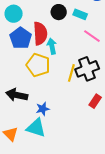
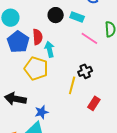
red semicircle: (40, 34) -> (38, 37), size x0.7
black cross: (87, 69) -> (85, 71), size x0.6
yellow line: (71, 73) -> (72, 85), moved

